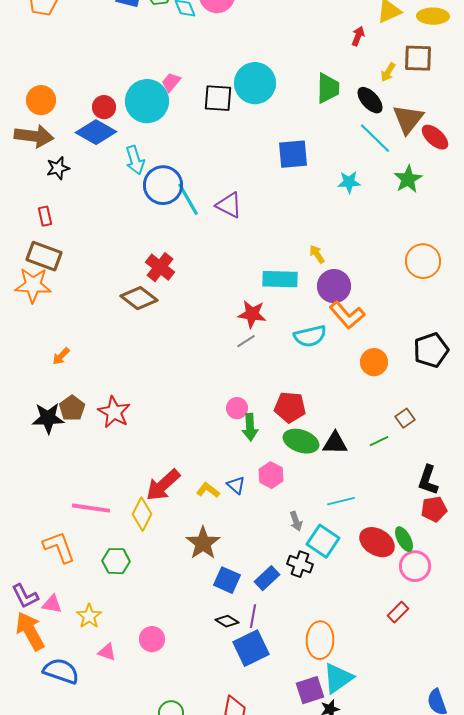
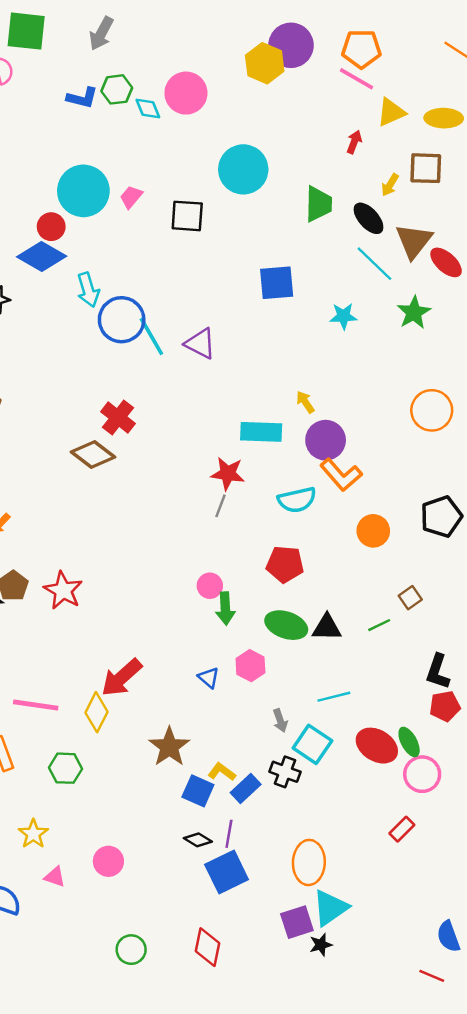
cyan circle: (255, 83) -> (243, 169), moved
cyan circle: (147, 101) -> (83, 191), moved
gray line: (246, 341) -> (221, 506), turned -36
red pentagon: (290, 407) -> (285, 564), moved
yellow L-shape: (208, 490) -> (222, 772), moved

